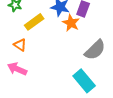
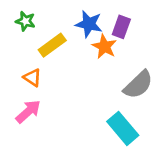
pink arrow: (17, 69) -> (28, 111), turned 114

